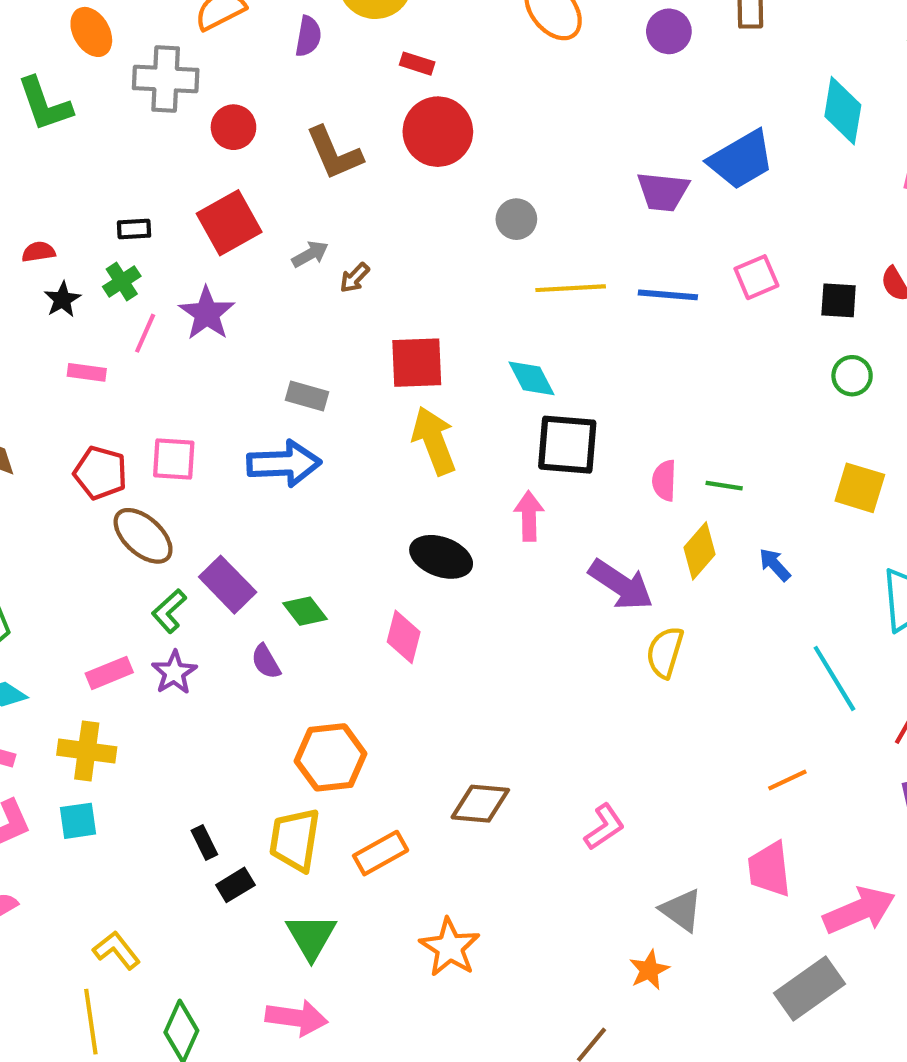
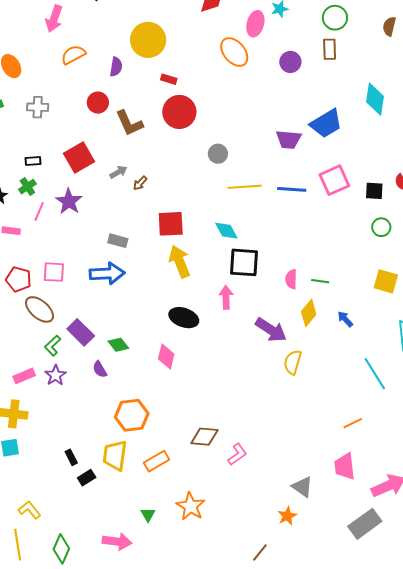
gray cross: (166, 79) -> (38, 107), moved, size x0.7
red circle: (233, 127) -> (98, 103), moved
pink square: (756, 277) -> (334, 180), size x1.4
pink L-shape: (604, 827) -> (237, 454), moved
green triangle: (311, 936) -> (148, 515), moved, size x0.6

